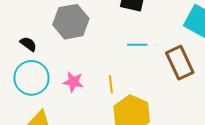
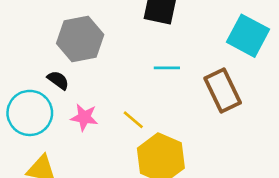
black semicircle: (28, 44) -> (58, 80), moved
yellow line: (111, 84) -> (133, 120), turned -42

